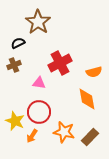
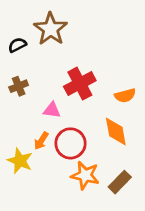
black semicircle: (18, 43) -> (17, 45), moved
red circle: (39, 112) -> (71, 143), moved
orange arrow: (32, 136) -> (41, 141), moved

